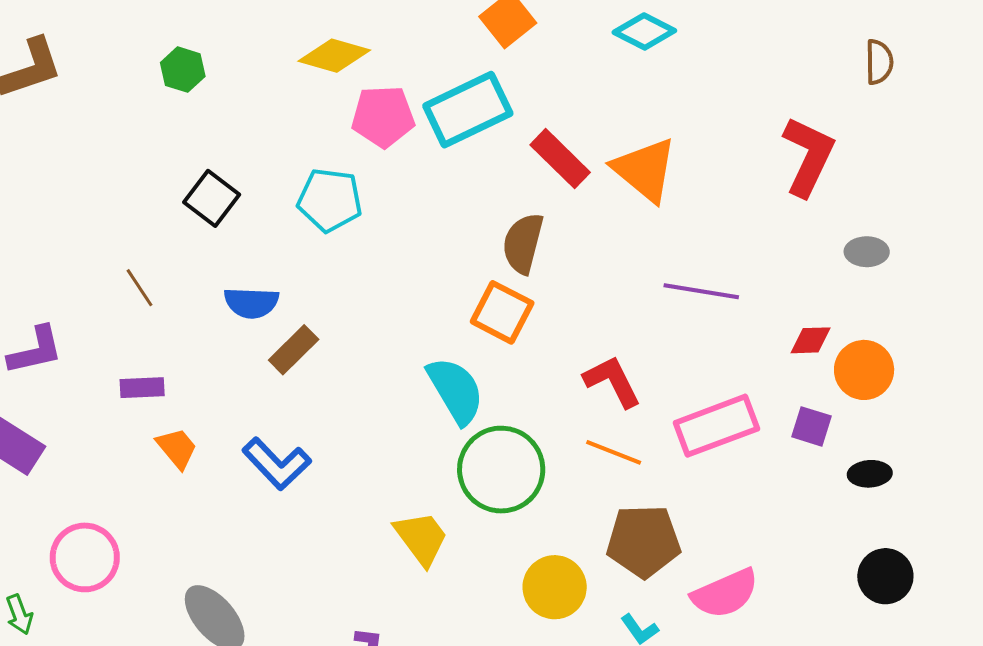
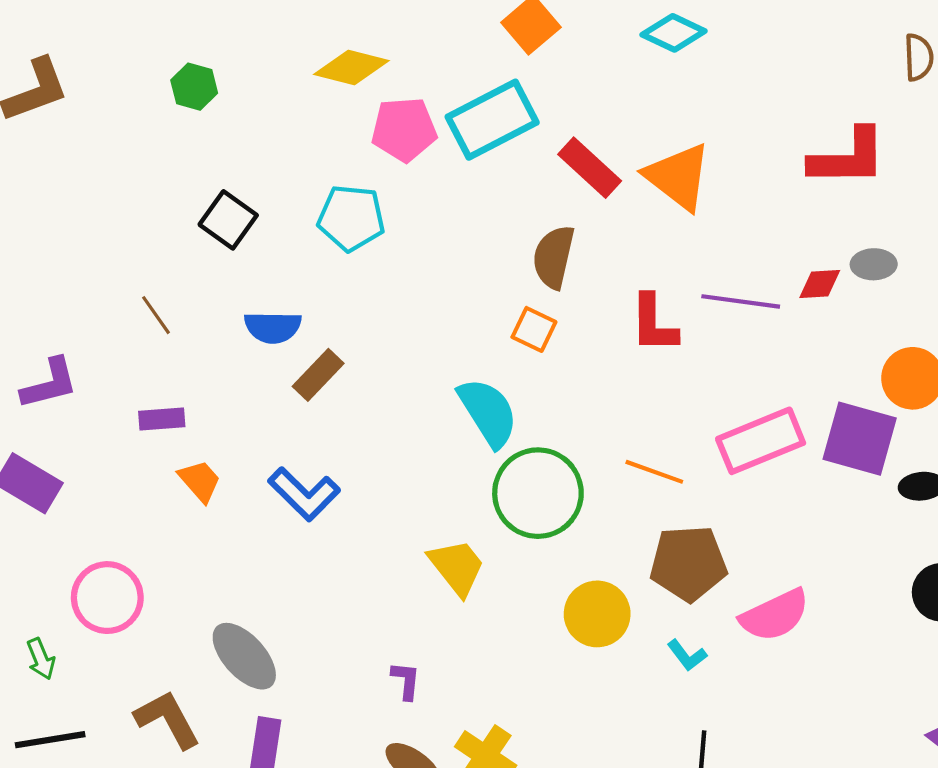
red L-shape: (808, 156) -> (848, 158), turned 66
gray ellipse: (867, 252) -> (874, 264), moved
orange square: (502, 312) -> (534, 329), size x0.7
red diamond: (811, 340) -> (820, 284), moved
red L-shape: (612, 381) -> (654, 324), moved, turned -152
purple square: (812, 426) -> (860, 439), size x1.8

